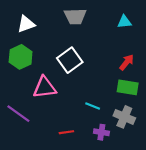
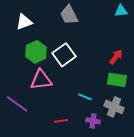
gray trapezoid: (75, 16) -> (69, 15), turned 65
cyan triangle: (124, 22) -> (121, 11), moved
green hexagon: (21, 57) -> (36, 52), moved

